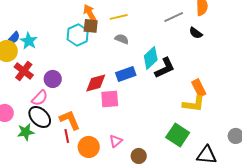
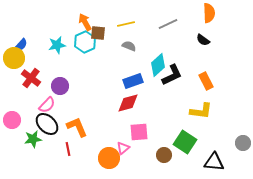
orange arrow: (90, 13) -> (85, 22), moved
gray line: (174, 17) -> (168, 24), moved
cyan star: (29, 41) -> (57, 45), moved, turned 30
red diamond: (96, 83) -> (128, 103), moved
orange rectangle: (199, 88) -> (206, 81), moved
pink square: (110, 99) -> (139, 132), moved
red line: (67, 136) -> (68, 149), moved
orange circle: (89, 147) -> (109, 158), moved
brown circle: (139, 156) -> (164, 155), moved

